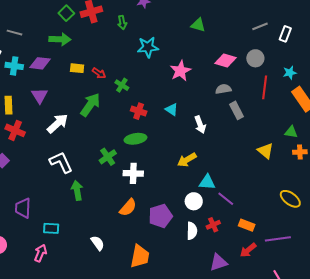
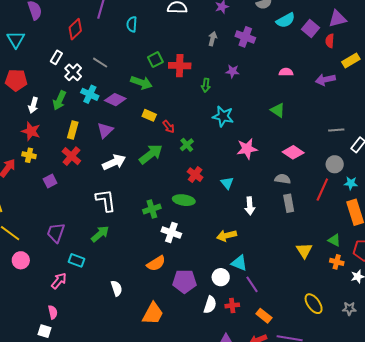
gray circle: (255, 58) -> (335, 164), moved
green arrow: (77, 190) -> (100, 234), moved, turned 42

